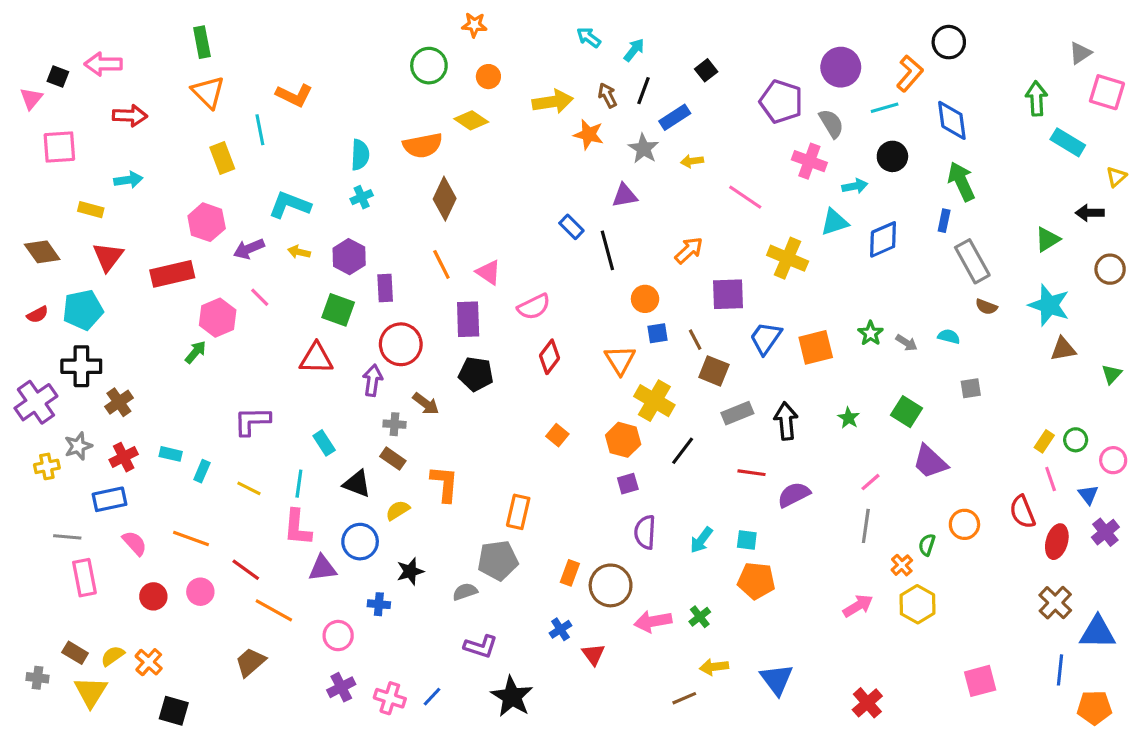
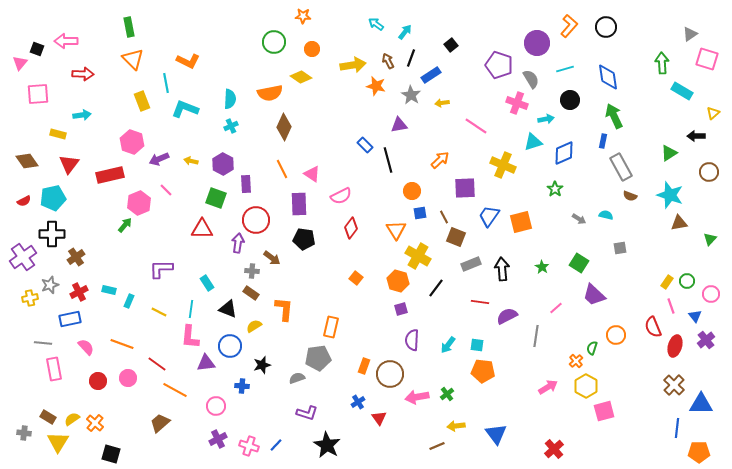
orange L-shape: (910, 73) -> (569, 26), moved
cyan L-shape: (290, 205) -> (185, 109), moved
green star: (871, 333) -> (555, 189), moved
gray line: (866, 526) -> (536, 336), moved
pink square: (980, 681) -> (604, 411), moved

